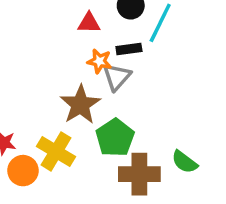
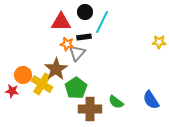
red triangle: (89, 23) -> (61, 22), size x1.5
yellow cross: (56, 151) -> (42, 84), moved
orange circle: (23, 171) -> (23, 75), moved

